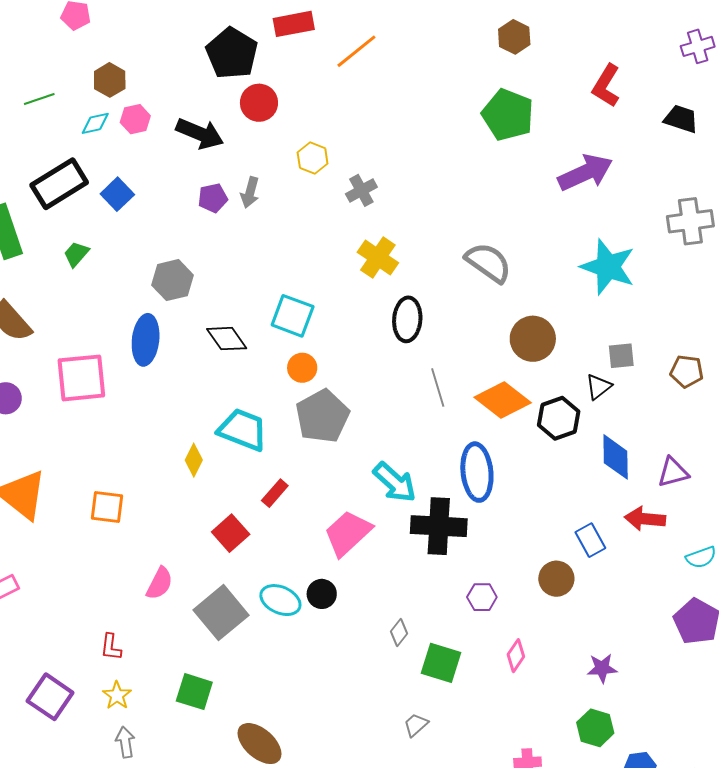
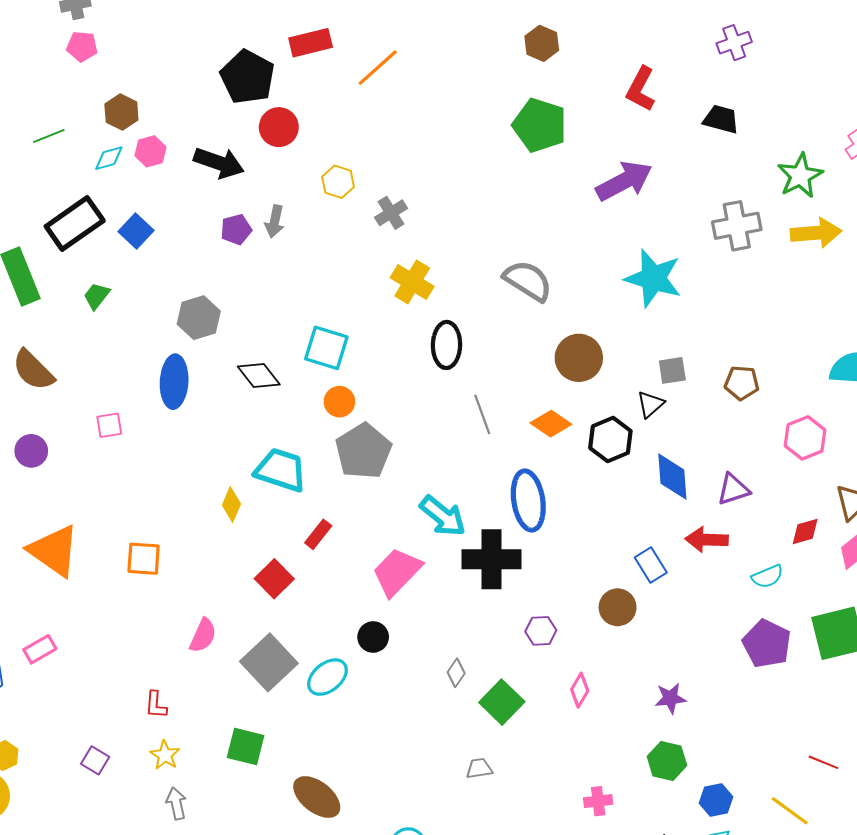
pink square: (81, 378) -> (109, 425), size x0.5
orange diamond: (503, 400) -> (551, 424), size x0.7
cyan ellipse: (280, 600) -> (327, 677), moved, turned -60
green square: (441, 663) -> (502, 702), turned 30
purple square: (50, 697) -> (95, 760), size x0.6
gray trapezoid: (416, 725) -> (479, 768), turned 36

